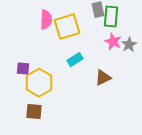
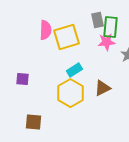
pink star: (113, 42) -> (106, 42), moved, turned -30
yellow hexagon: (39, 83) -> (70, 93), moved

